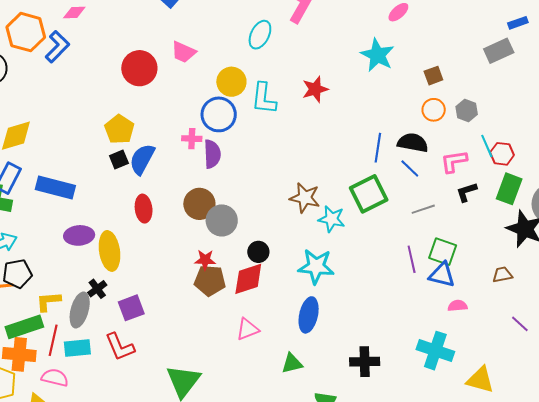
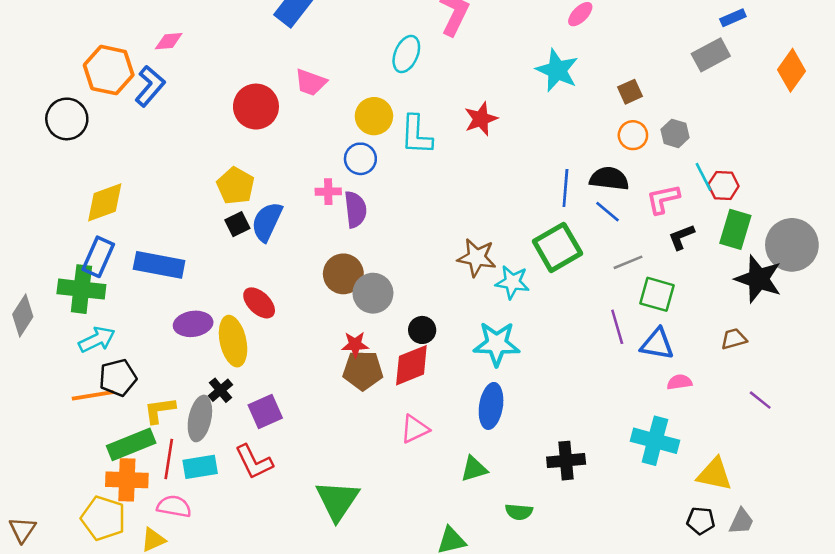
blue circle: (219, 114) -> (360, 159), size x0.7
red ellipse: (144, 209) -> (259, 303), moved, turned -36
green square: (443, 252) -> (657, 294), moved

